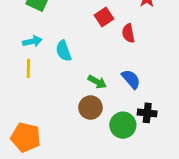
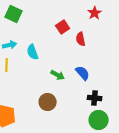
brown circle: (90, 108) -> (48, 102), moved
green circle: (123, 125) -> (99, 120), moved

